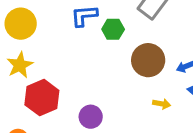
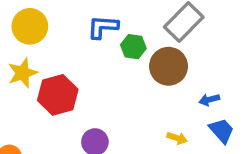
brown circle: (148, 60) -> (169, 66), moved
red hexagon: (42, 98) -> (58, 95), moved

